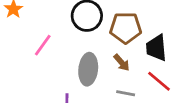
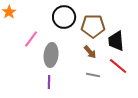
gray ellipse: (88, 69) -> (51, 55), moved

